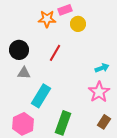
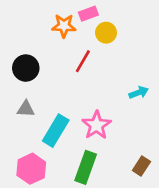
red line: (55, 53) -> (83, 61), moved
gray triangle: (24, 73) -> (26, 109), moved
pink star: (99, 92) -> (97, 125), moved

